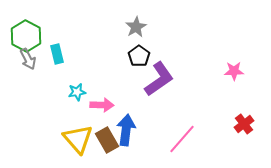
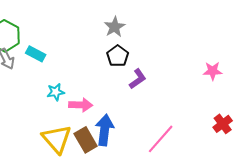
cyan rectangle: (57, 54) -> (36, 54), turned -48
purple L-shape: (159, 79) -> (138, 79), size x0.6

